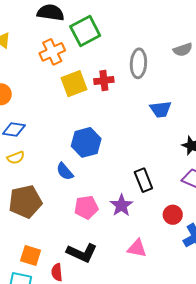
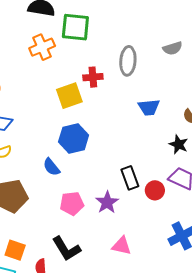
green square: (85, 31) -> (75, 27), turned 32
yellow square: (74, 84) -> (69, 96), moved
red circle: (173, 215) -> (155, 190), moved
black L-shape: (82, 253) -> (66, 249), turned 32

